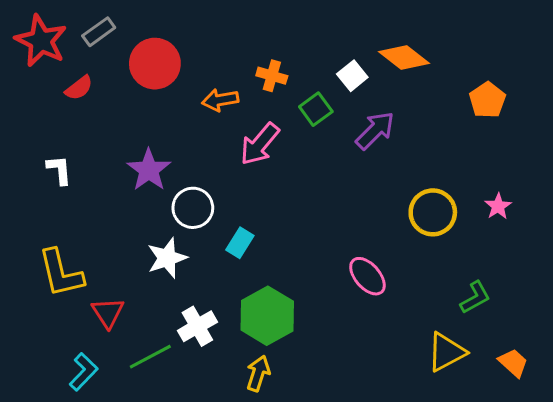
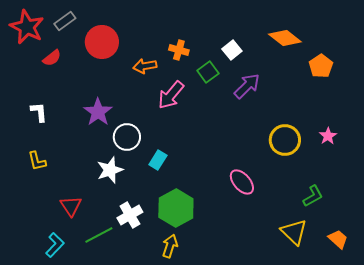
orange diamond: (404, 58) -> (285, 38), moved
yellow L-shape: (61, 273) -> (37, 161), moved, size x0.6
yellow triangle: (446, 352) -> (294, 232), turned -48

